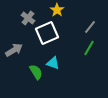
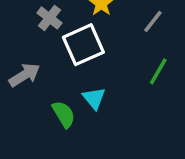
gray line: (90, 27) -> (153, 21), moved
cyan triangle: (53, 63) -> (94, 98), turned 32

